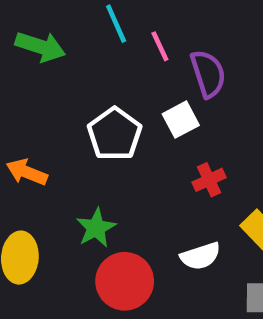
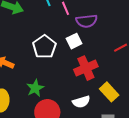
purple semicircle: (208, 74) -> (87, 21), turned 100
red cross: (209, 180) -> (86, 68), size x1.6

